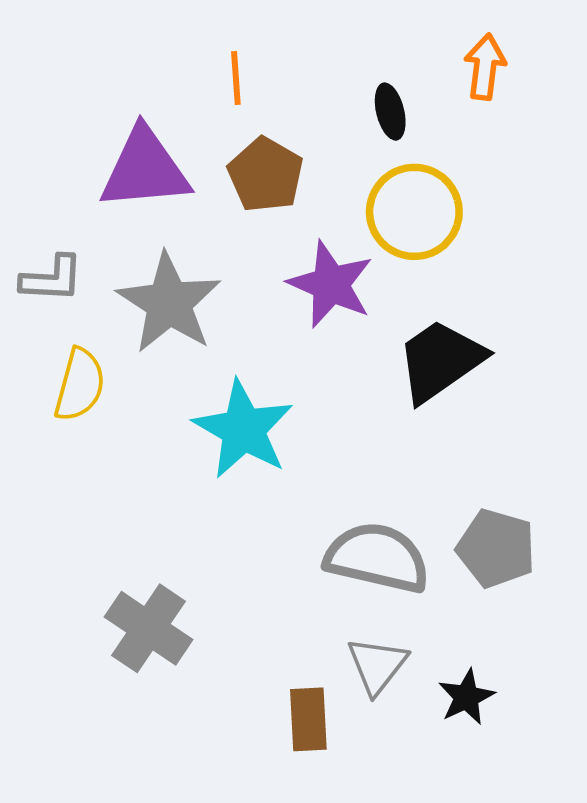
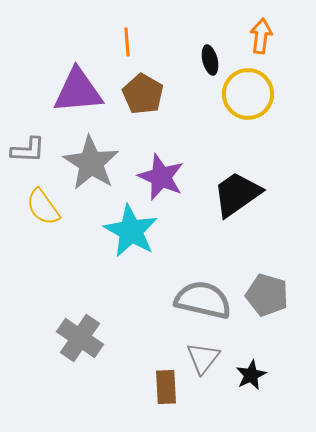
yellow circle: (414, 212) -> (248, 94), moved
purple star: (331, 284) -> (161, 177), moved
yellow semicircle: (80, 385) -> (43, 207), turned 129

